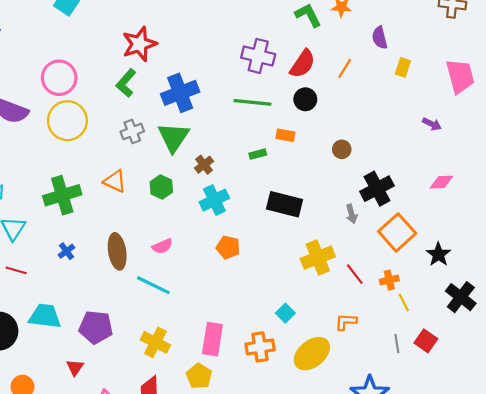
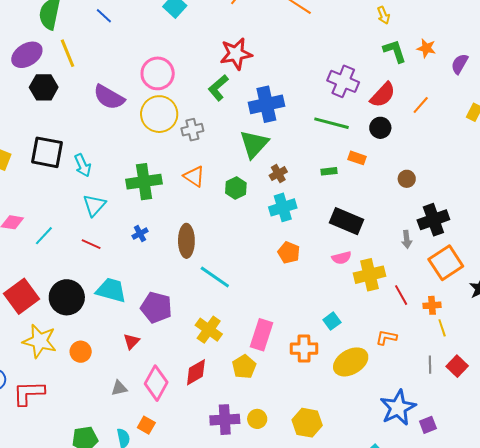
purple semicircle: (380, 38) -> (460, 64), moved, turned 35
gray cross: (132, 131) -> (192, 130), moved
pink semicircle: (162, 246) -> (342, 258), moved

